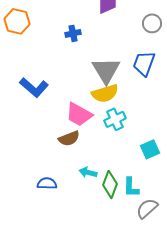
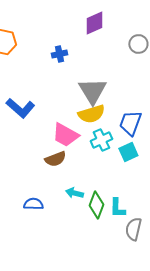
blue trapezoid: (144, 63) -> (130, 123), moved
cyan square: (150, 149) -> (128, 152), moved
gray semicircle: (147, 208) -> (133, 229), turned -35

